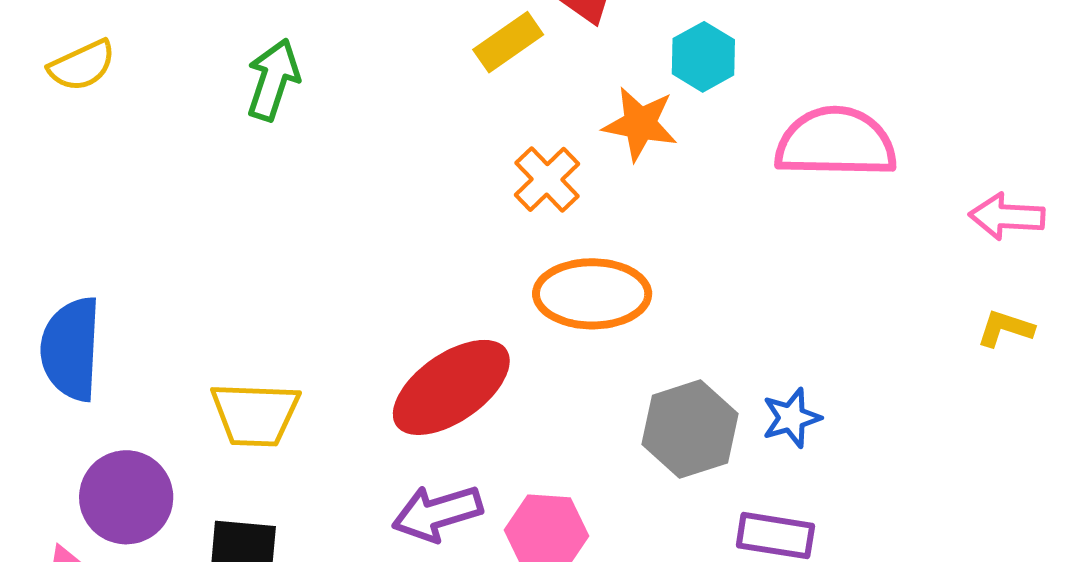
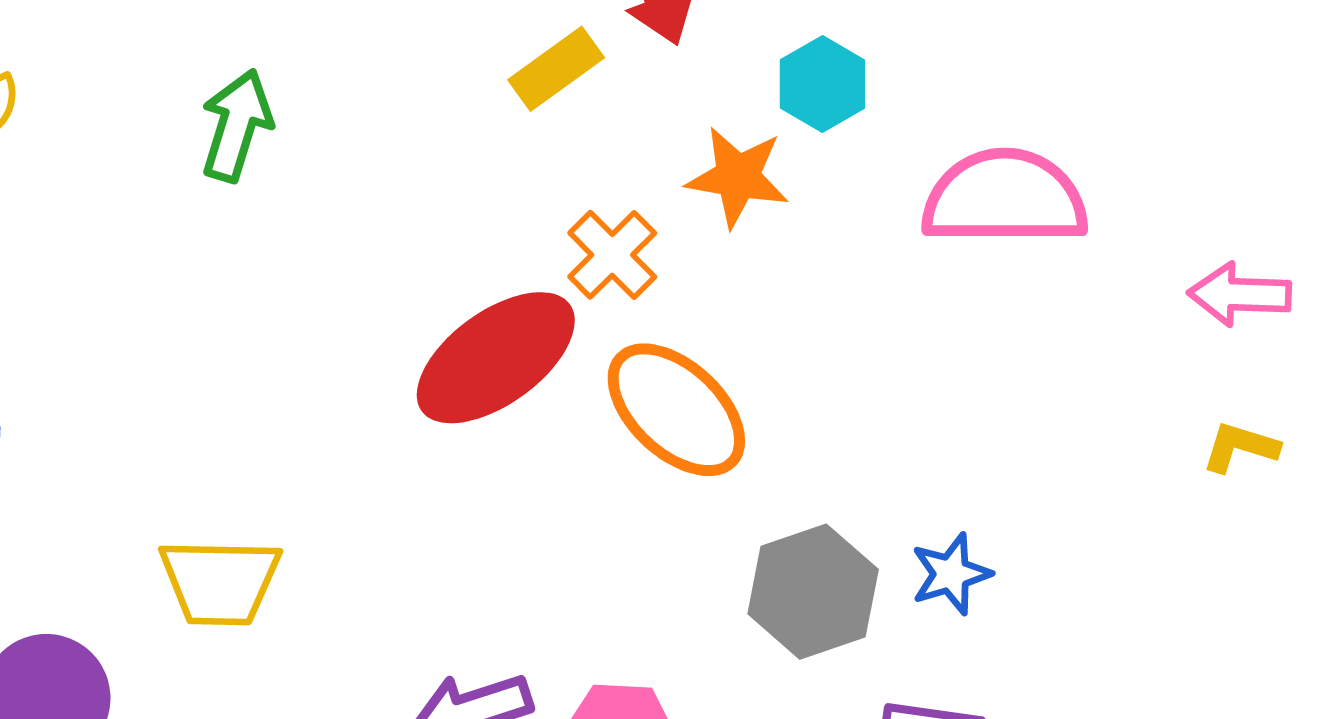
orange ellipse: (592, 294) -> (676, 410), turned 44
red ellipse: (451, 387) -> (496, 358), moved

